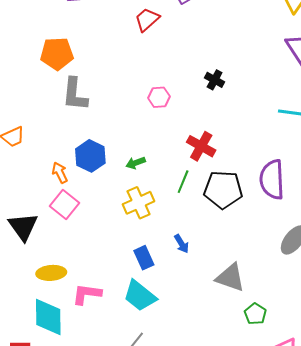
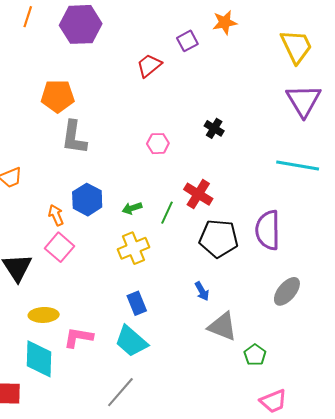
green line: (183, 182) -> (167, 213), moved
blue arrow: (182, 244) -> (202, 291), moved
green pentagon: (255, 314) -> (255, 355), moved

